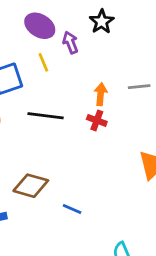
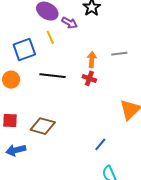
purple arrow: (70, 43) -> (69, 23), turned 140
blue line: (72, 209) -> (100, 144), moved, turned -72

